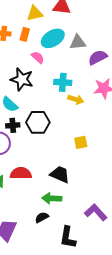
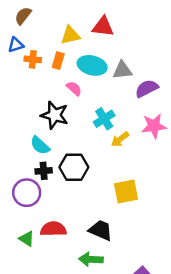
cyan ellipse: (53, 38) -> (92, 65), turned 45
cyan cross: (63, 82) -> (104, 119), turned -36
yellow arrow: (76, 99) -> (120, 139), turned 126
yellow square: (81, 142) -> (126, 191), size x1.5

